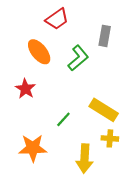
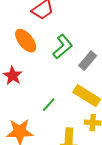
gray rectangle: (105, 36) -> (88, 61), moved, turned 30

